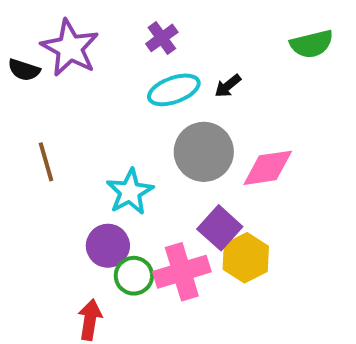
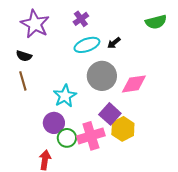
black semicircle: (24, 70) -> (24, 56), moved

